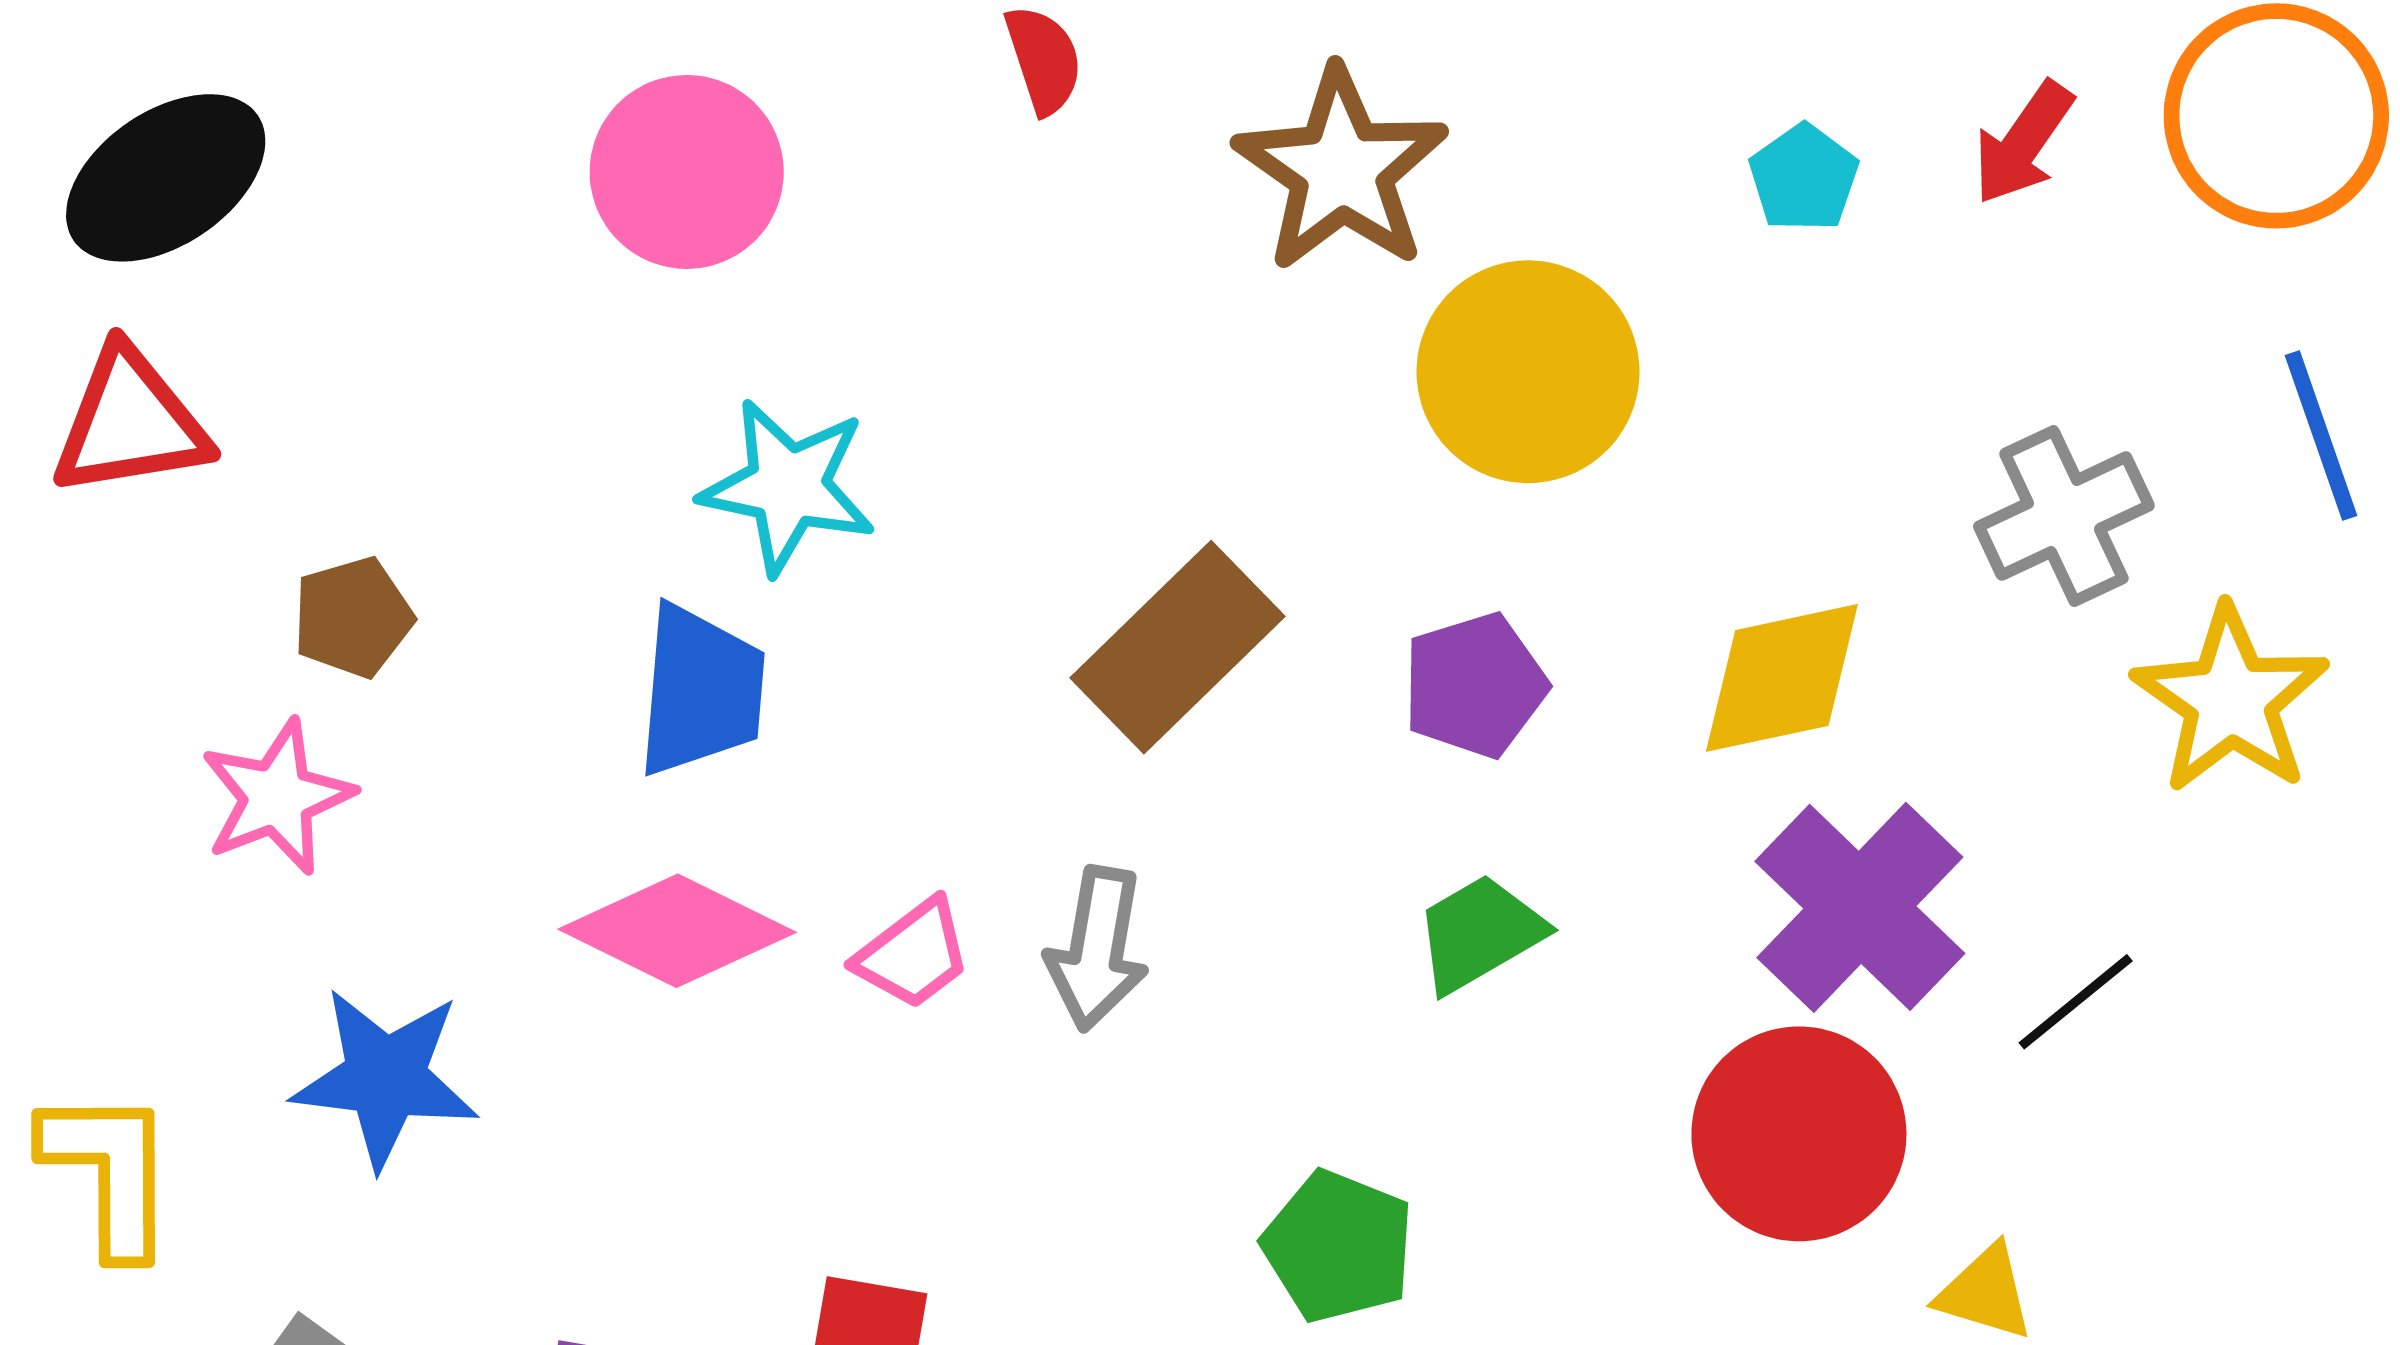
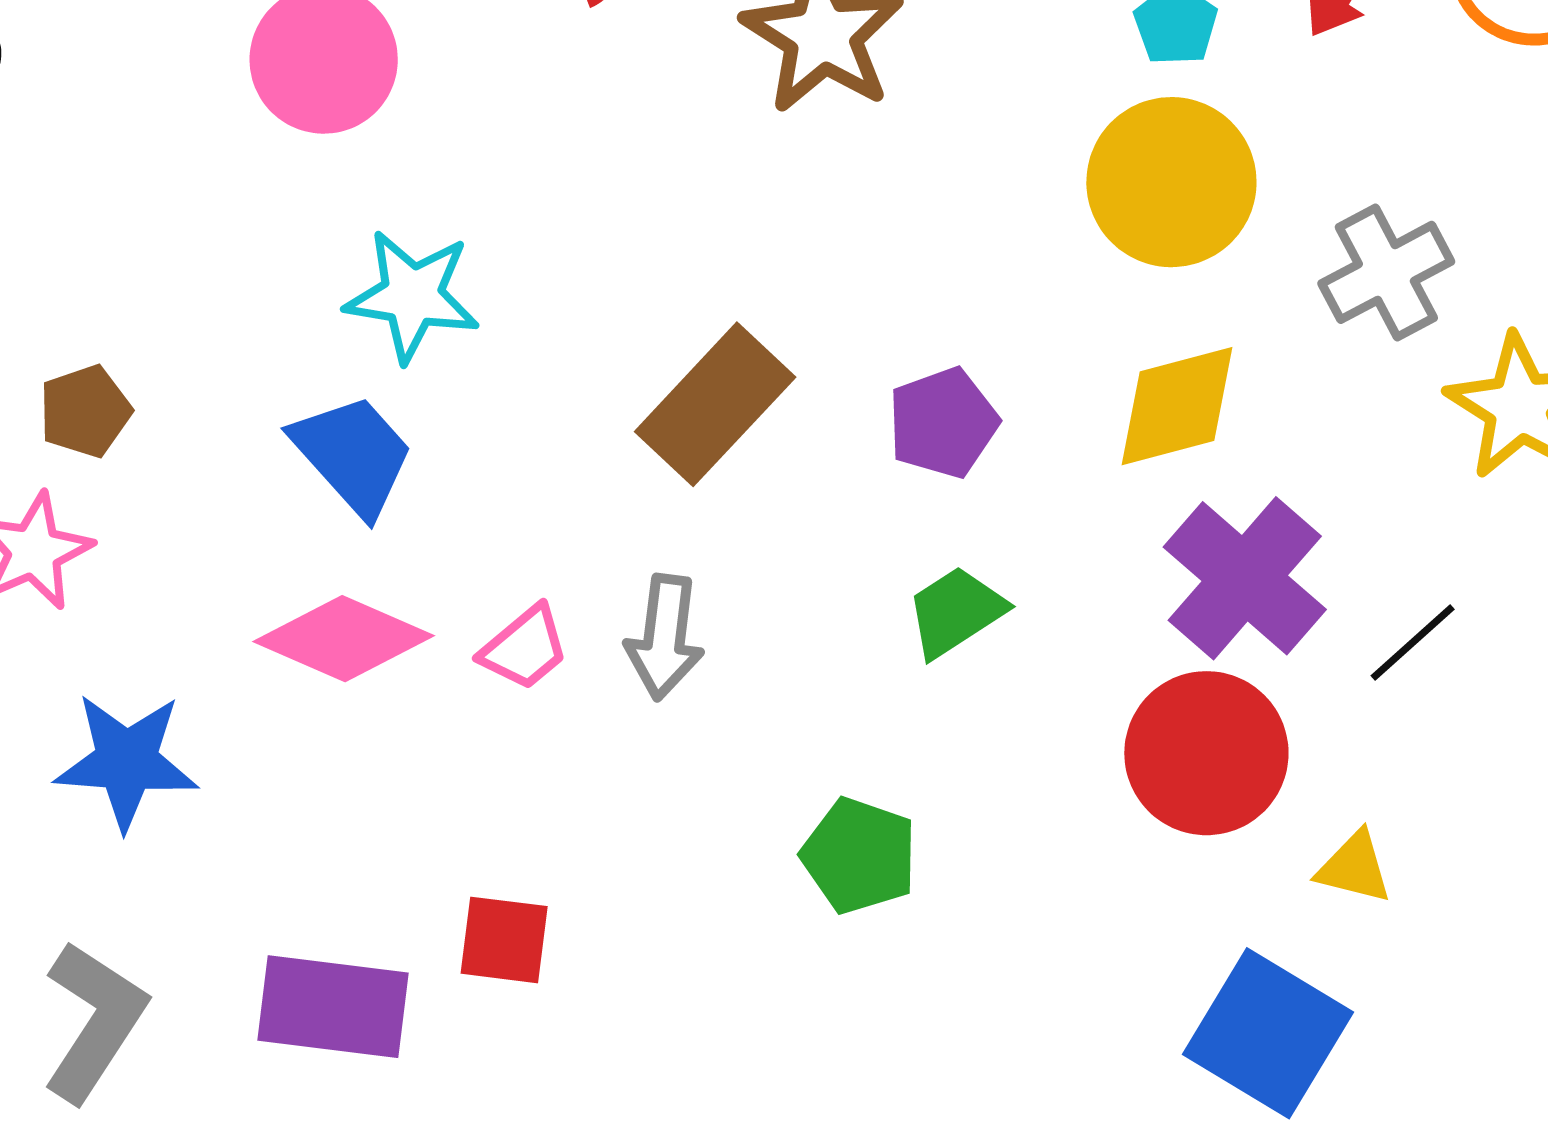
yellow circle: (1528, 372) -> (1171, 182), moved
blue trapezoid: (701, 691) -> (353, 455), turned -44

